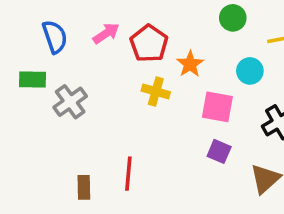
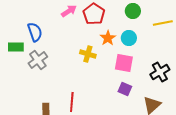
pink arrow: (106, 33) -> (69, 11), moved
blue semicircle: (55, 37) -> (35, 32), moved
red pentagon: (149, 44) -> (94, 14), moved
cyan circle: (250, 71) -> (129, 38), moved

